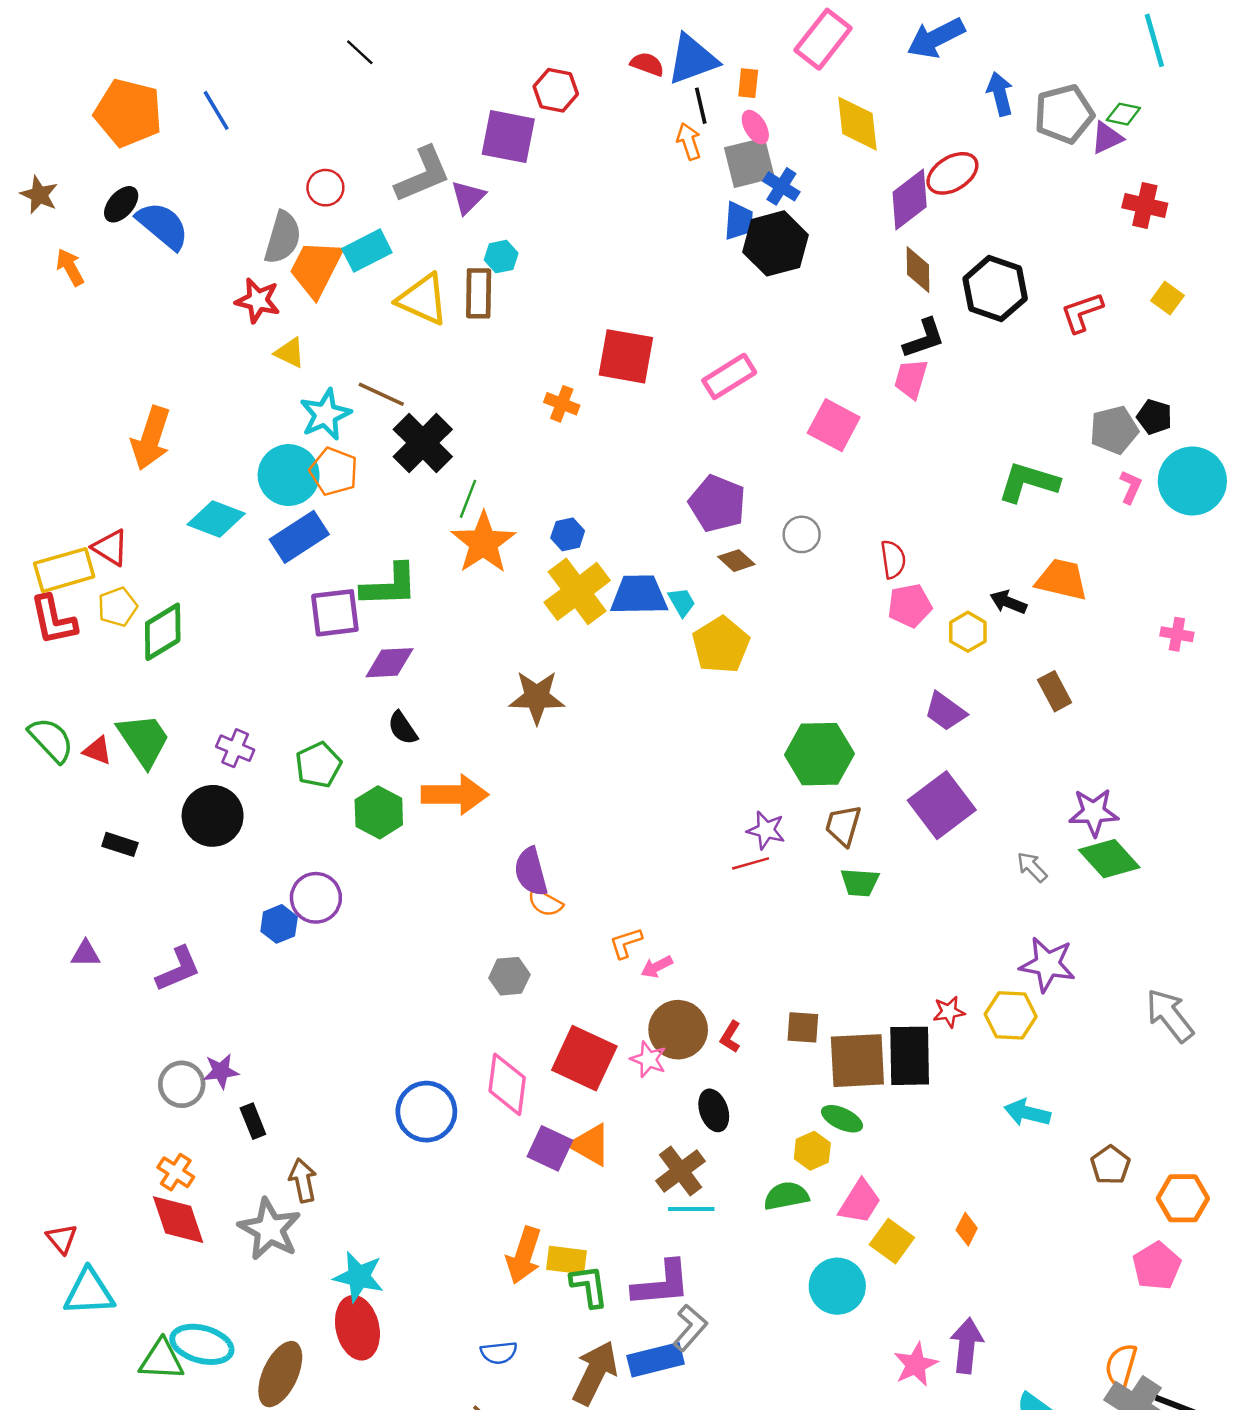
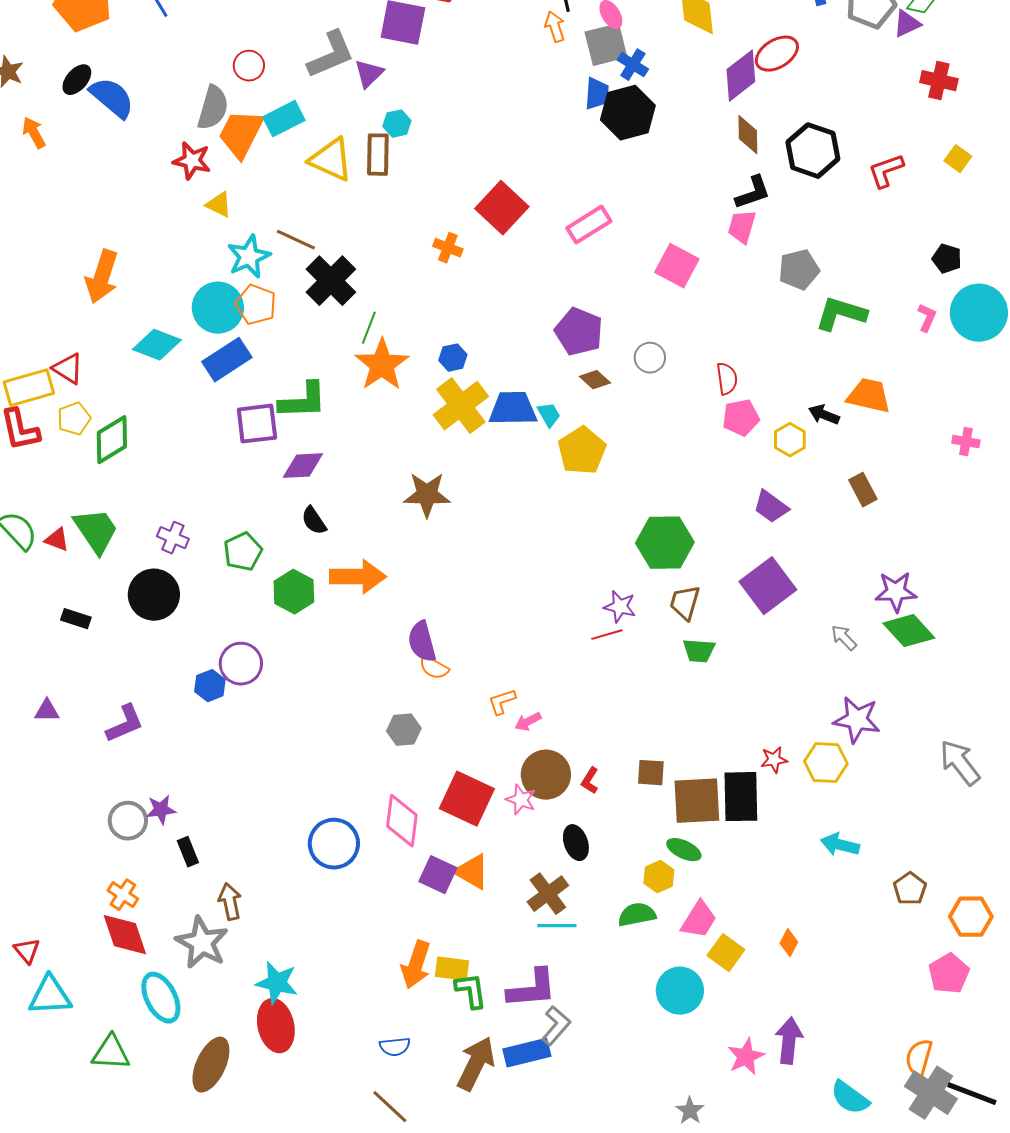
red square: (626, 356) -> (502, 208), turned 33
gray pentagon: (1114, 430) -> (799, 270), moved
cyan ellipse: (202, 1344) -> (161, 998), moved, turned 48

